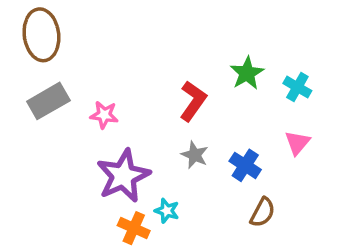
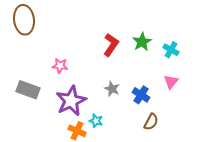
gray rectangle: (48, 101) -> (28, 90), moved, turned 50
red L-shape: (193, 101) -> (111, 45), moved

